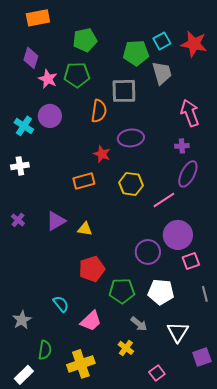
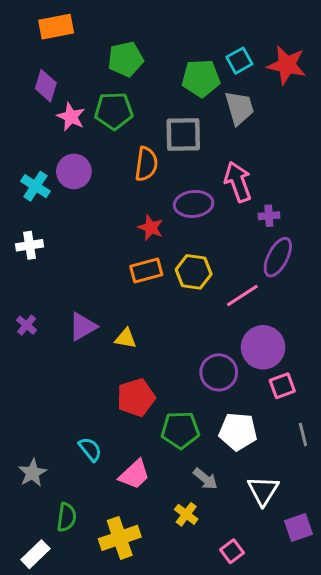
pink arrow: (190, 113) -> (238, 182), moved
orange rectangle: (84, 181) -> (146, 270), moved

